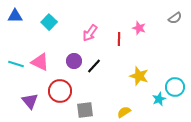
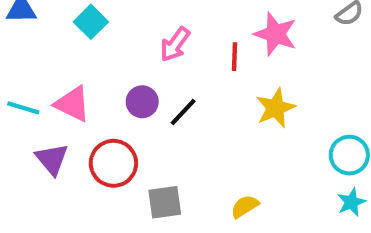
pink star: (139, 28) -> (275, 34), size x1.5
yellow star: (139, 76) -> (275, 108), moved, turned 30
cyan star: (159, 99) -> (351, 202), moved
purple triangle: (30, 101) -> (52, 159), moved

